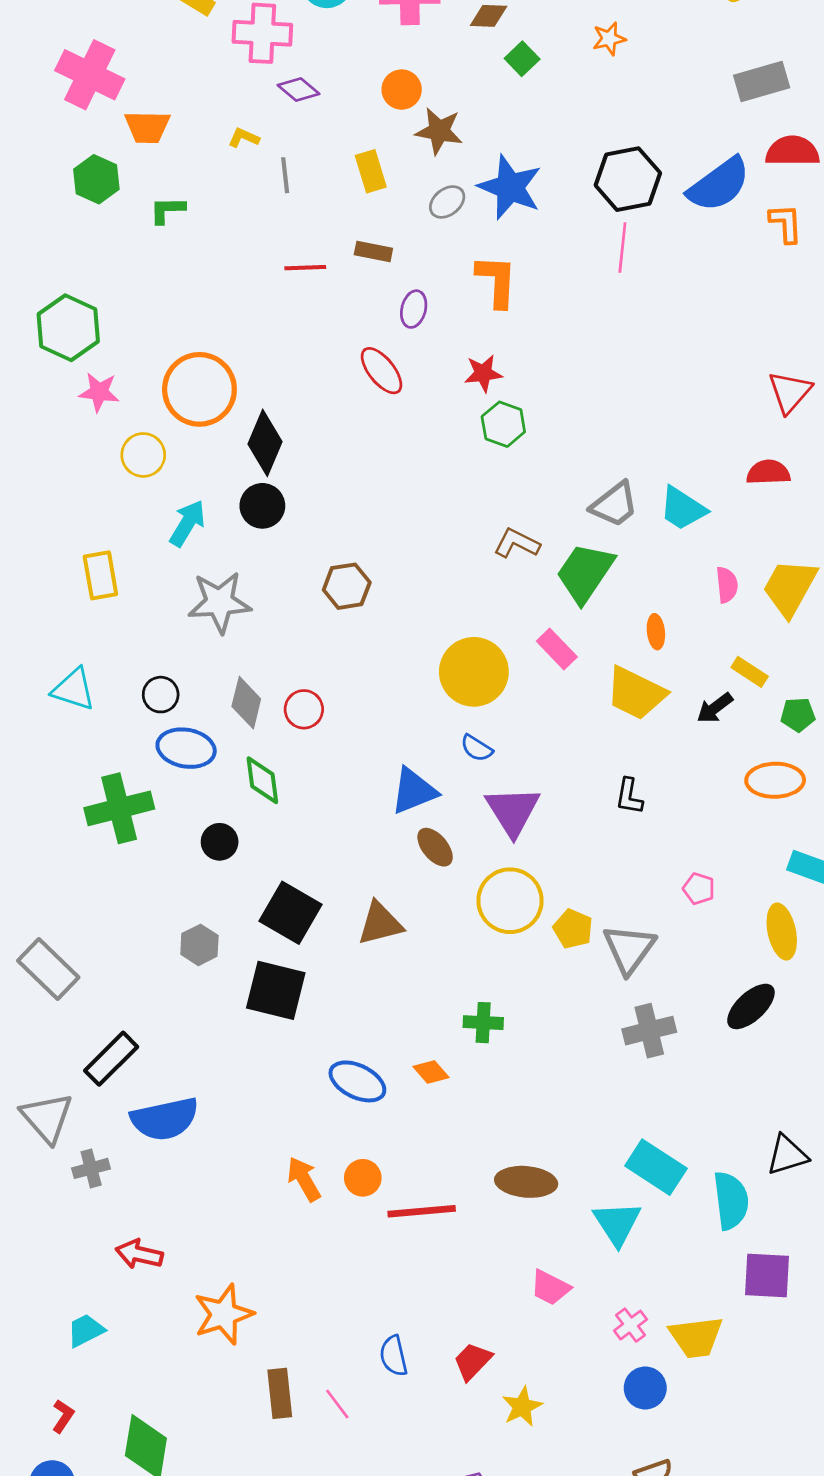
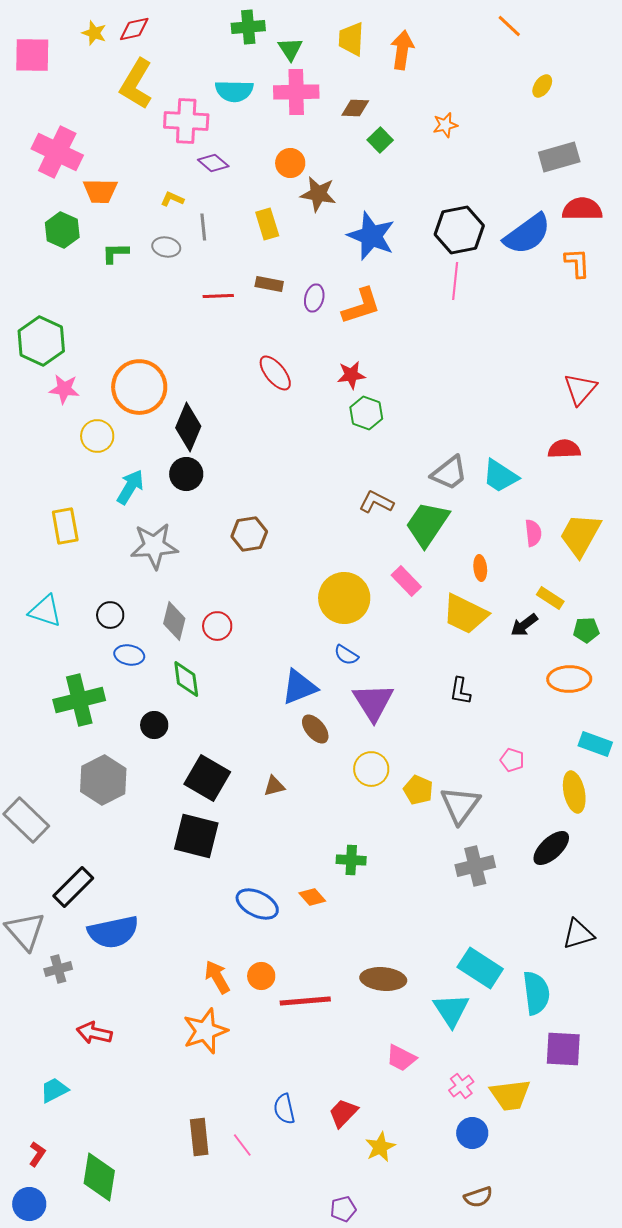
gray ellipse: (447, 202) -> (166, 247), moved, turned 48
orange L-shape: (497, 281) -> (361, 306), turned 69
purple ellipse: (414, 309) -> (314, 298), moved
blue ellipse: (186, 748) -> (129, 655), size x0.7
yellow circle: (510, 901) -> (371, 769), size x0.7
brown triangle: (380, 923) -> (274, 786), size x0.6
gray hexagon: (199, 945) -> (103, 780), moved, size x1.6
black triangle: (787, 1155) -> (578, 934), moved
orange star: (224, 1314) -> (205, 1031), moved

